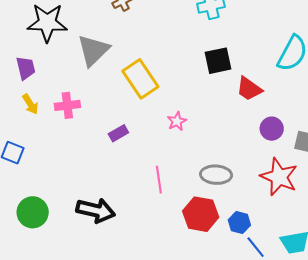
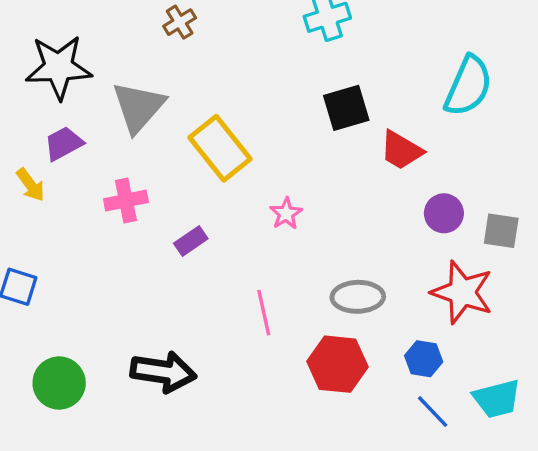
purple trapezoid: (26, 68) -> (64, 143), moved, turned -100
yellow arrow: (30, 104) -> (30, 185), moved
pink cross: (67, 105) -> (126, 201), moved
blue hexagon: (239, 223) -> (424, 359), moved

